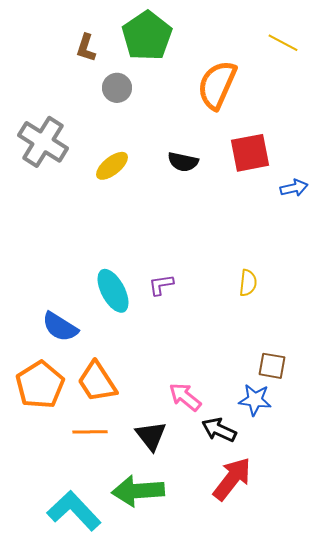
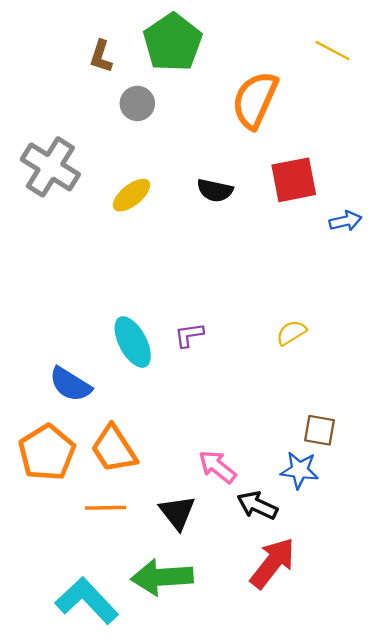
yellow semicircle: (248, 283) -> (291, 333), turned -128

